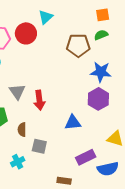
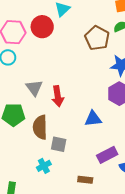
brown pentagon: (78, 45) -> (97, 38), turned 30
brown semicircle: (22, 130) -> (40, 127), size x1.6
cyan cross: (18, 162) -> (44, 166), moved

